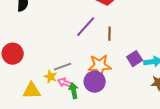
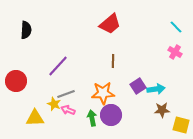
purple line: (86, 27) -> (58, 66), moved
purple circle: (95, 82) -> (111, 115), moved
green arrow: (74, 91) -> (92, 118), moved

